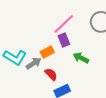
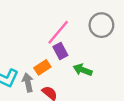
gray arrow: (34, 63) -> (28, 82), turned -63

